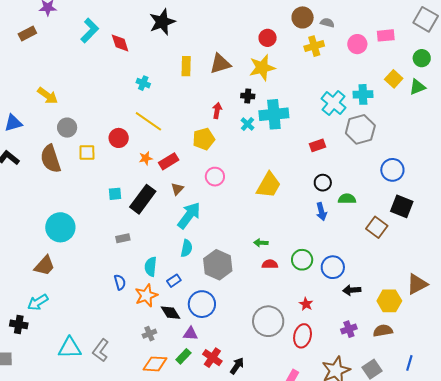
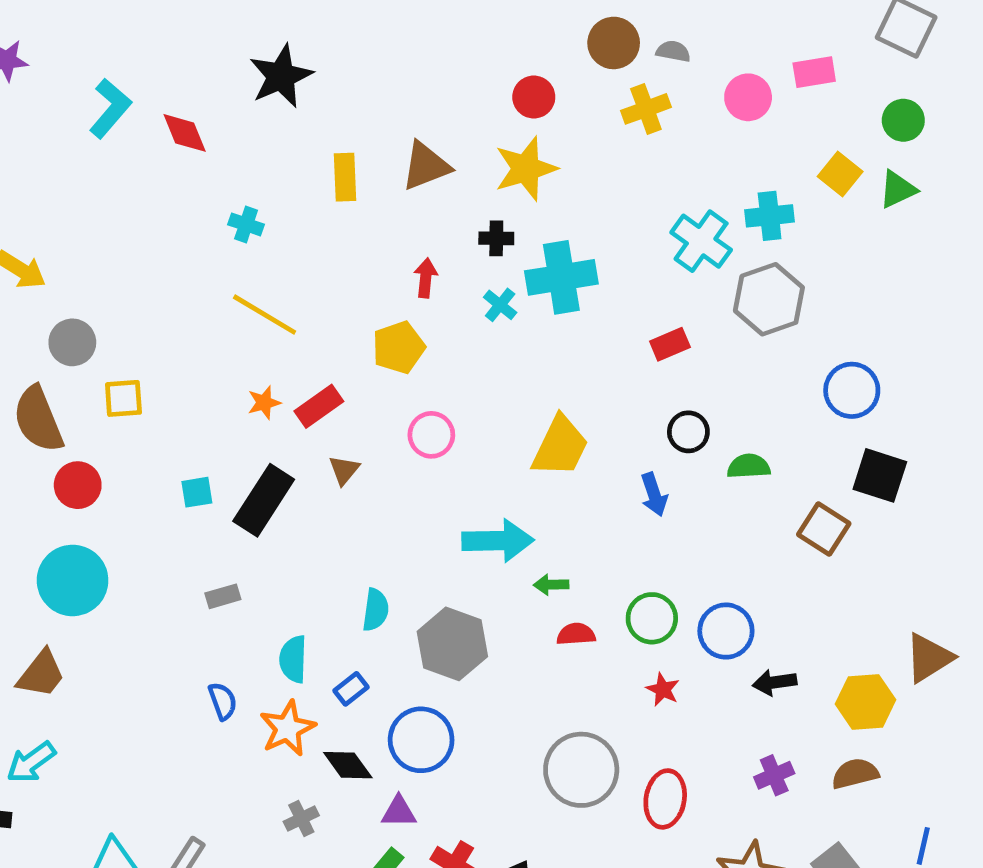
red circle: (119, 138) -> (78, 485), moved
blue arrow: (321, 212) -> (654, 494), moved
cyan arrow: (189, 215) -> (498, 541), moved, turned 56
red star: (306, 304) -> (663, 690), moved

